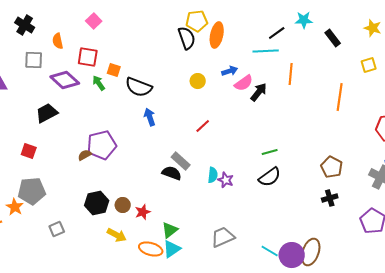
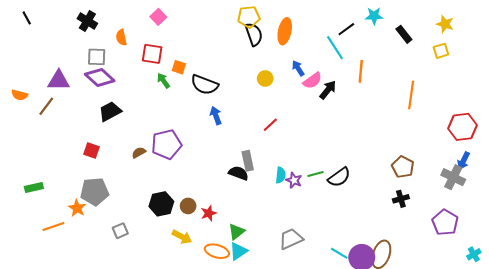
yellow pentagon: (197, 21) -> (249, 17), moved
cyan line: (266, 51) -> (335, 48), turned 60
yellow square: (369, 65) -> (441, 51), moved
blue arrow: (230, 71) -> (298, 68), turned -105
purple diamond: (65, 80) -> (100, 77), moved
green line: (270, 152) -> (316, 174), moved
brown semicircle: (85, 155) -> (139, 153), moved
gray rectangle: (181, 161) -> (248, 161), turned 36

